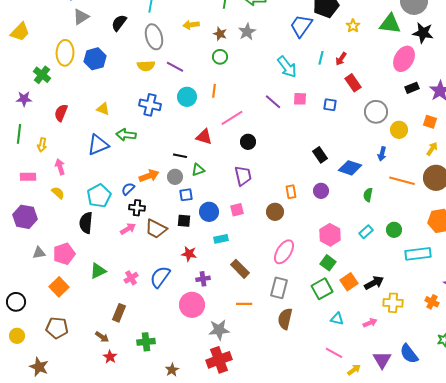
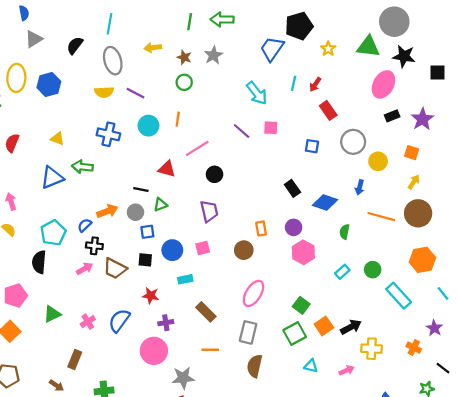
blue square: (330, 105) -> (312, 146), moved
pink hexagon: (330, 235) -> (303, 252), moved
cyan rectangle: (418, 254) -> (399, 296), turned 55

